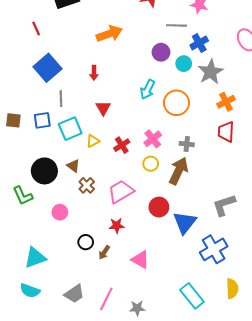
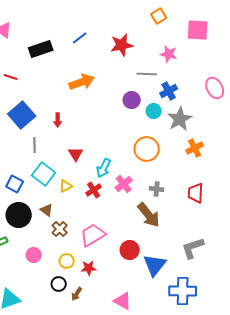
red line: (36, 29) -> (11, 77), turned -48
red arrow: (94, 73) -> (58, 120), moved
cyan arrow: (148, 89) -> (104, 168), moved
blue square: (42, 120) -> (15, 184), moved, turned 36
cyan square: (70, 129) -> (44, 174), turned -30
red trapezoid: (226, 132) -> (196, 193), moved
yellow circle: (151, 164) -> (67, 261), moved
brown arrow: (179, 171) -> (149, 215), turned 116
blue cross: (214, 249) -> (183, 291), turned 32
pink triangle: (140, 260) -> (123, 301), moved

